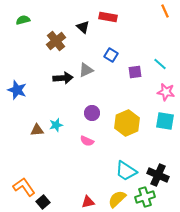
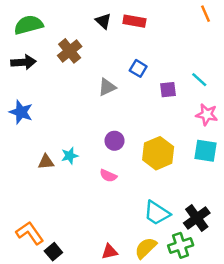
green semicircle: (23, 20) -> (28, 25), size x1.6
black triangle: (83, 27) -> (103, 21), moved
black arrow: (63, 78) -> (23, 62), moved
black cross: (158, 175) -> (197, 218), turned 30

